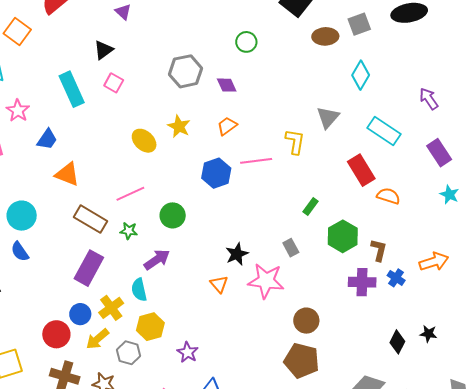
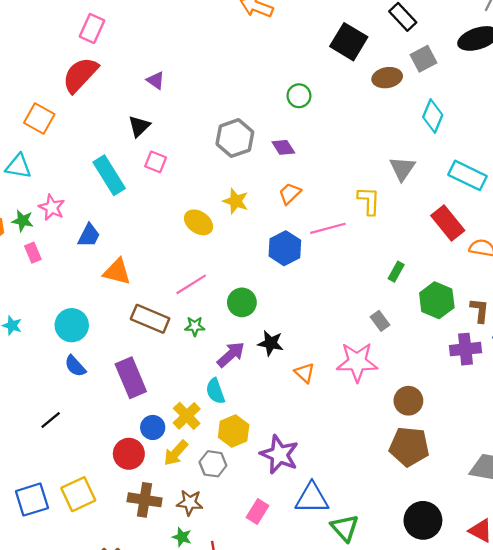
black star: (237, 254) -> (271, 343), moved, turned -30
purple rectangle: (89, 268) -> (131, 378), moved, turned -44
purple star: (188, 352) -> (279, 454), size x1.6

